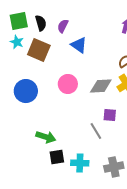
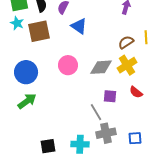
brown square: (39, 50) -> (39, 31), turned -35
green arrow: (46, 137) -> (27, 101), moved, turned -54
black square: (57, 157) -> (48, 146), moved
gray cross: (114, 167) -> (106, 133), moved

